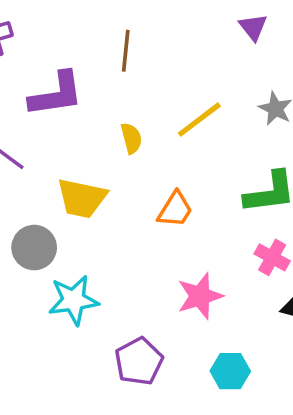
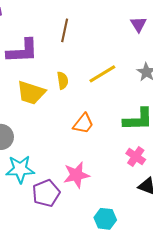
yellow trapezoid: (82, 198) -> (31, 93), moved
pink star: (200, 296) -> (76, 175), moved
purple pentagon: (139, 361) -> (46, 193), moved

